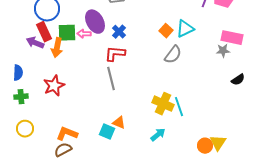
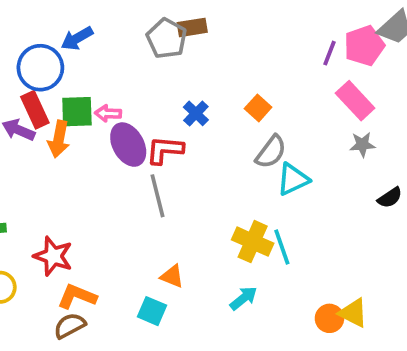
purple ellipse: (95, 22) -> (128, 145), moved
cyan triangle: (185, 29) -> (293, 179), moved
blue cross: (119, 32) -> (196, 113), moved
pink rectangle: (232, 38) -> (355, 101), moved, turned 35
red star: (54, 86) -> (53, 256), moved, turned -30
cyan square: (107, 132) -> (152, 311), moved
yellow triangle: (218, 143) -> (353, 313), turned -36

